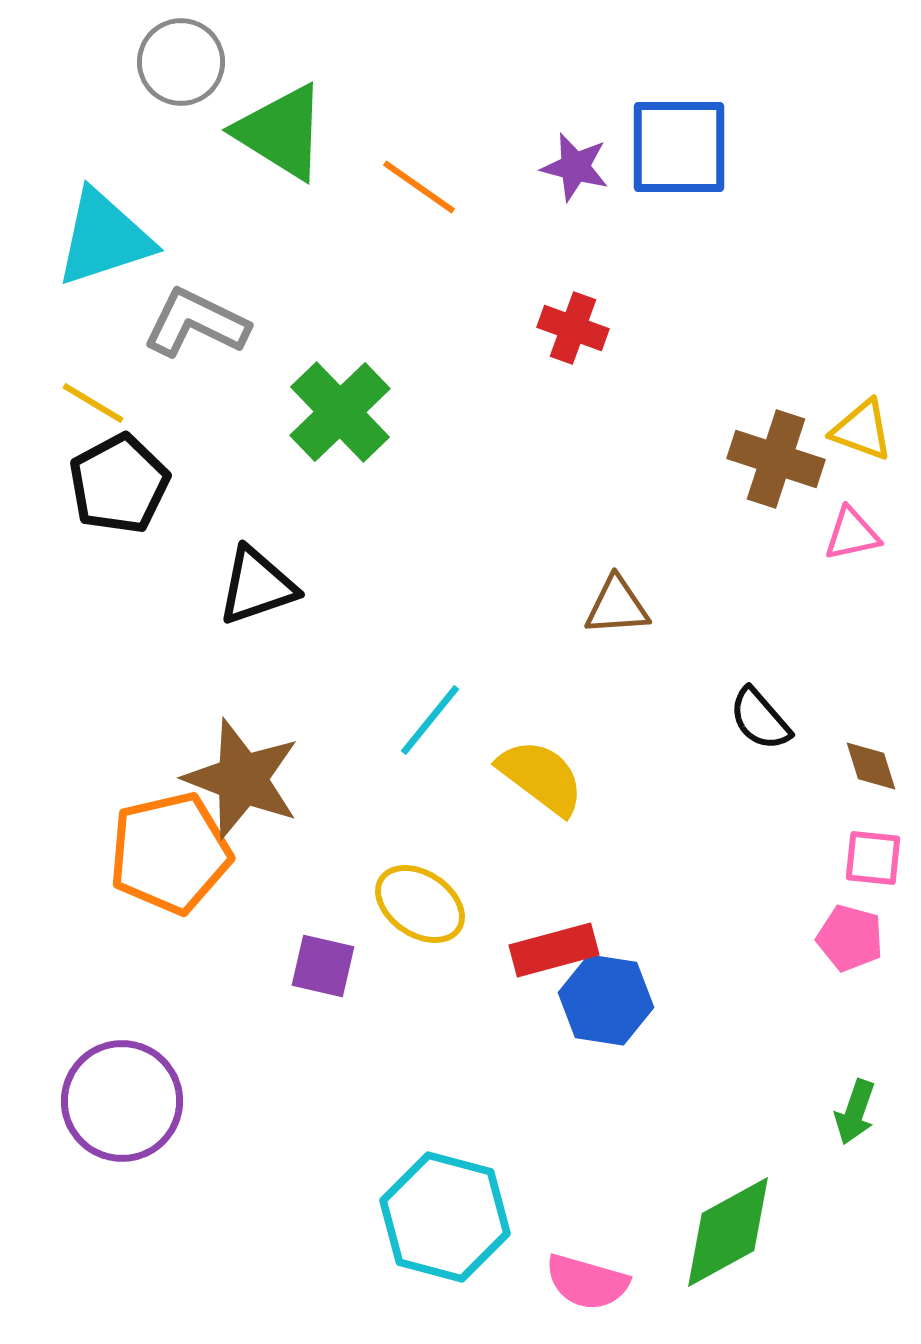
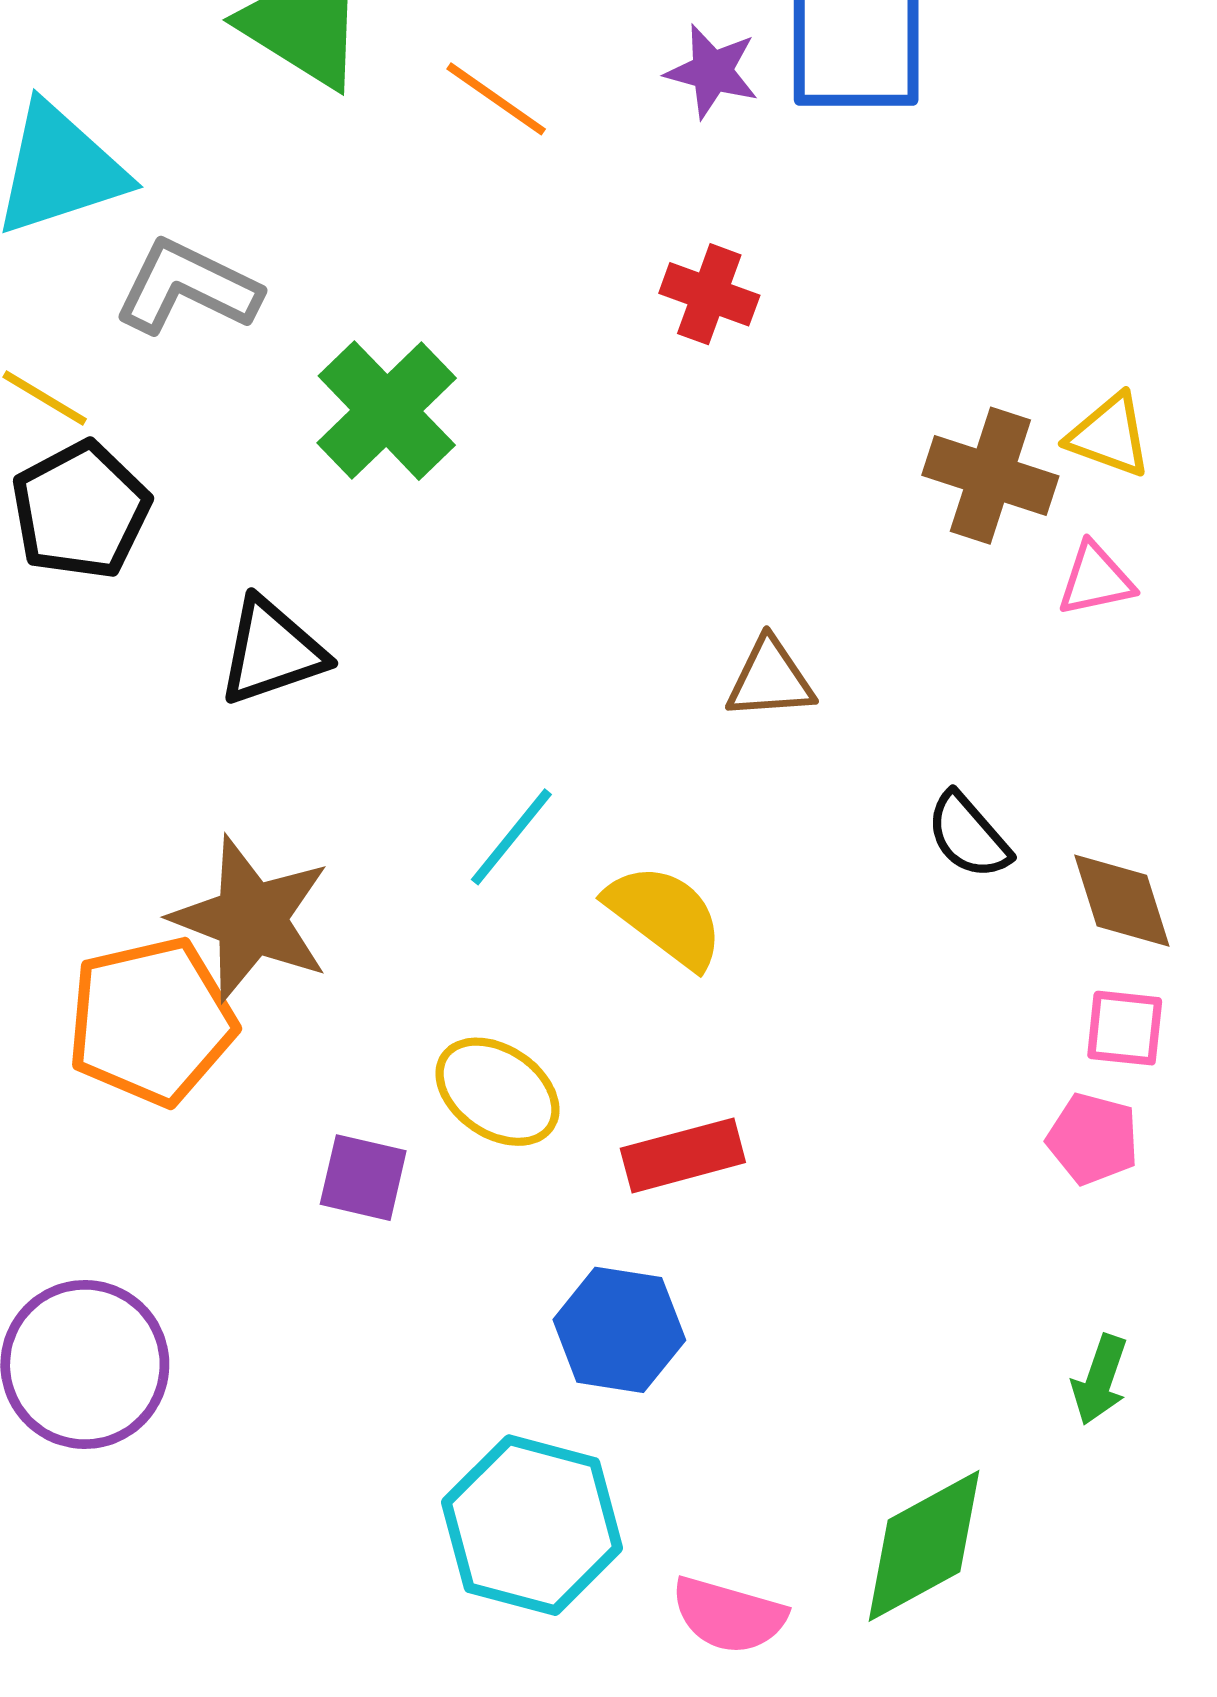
brown diamond: (871, 766) -> (1122, 901), size x1.4
blue hexagon: (606, 1000) -> (619, 1330), moved

